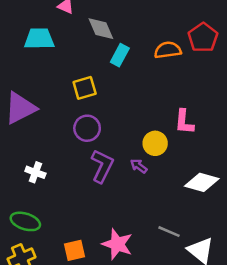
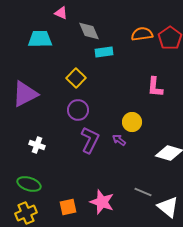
orange semicircle: (168, 50) -> (142, 34), moved
cyan rectangle: (120, 55) -> (104, 52), turned 54
yellow square: (85, 88) -> (76, 78), turned -30
pink L-shape: (184, 122) -> (155, 87), moved

